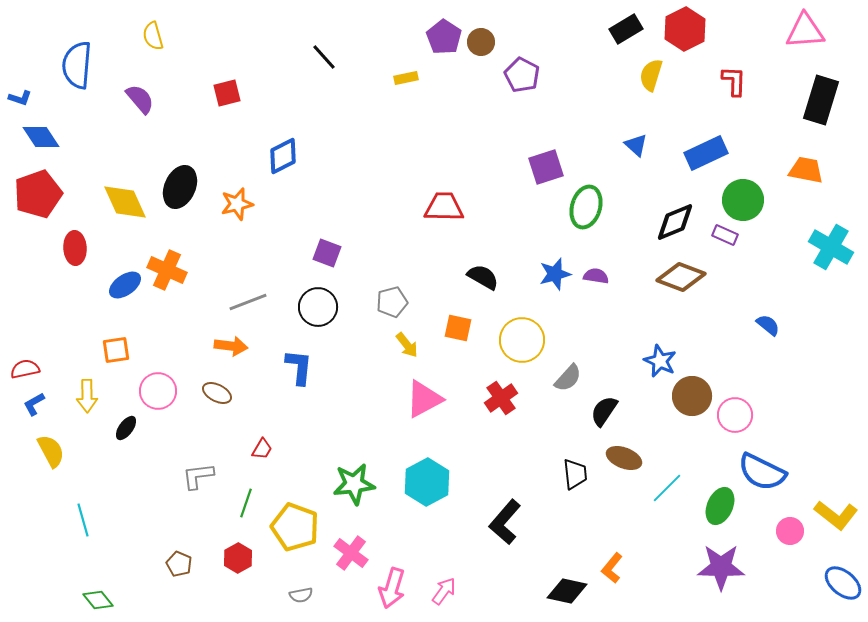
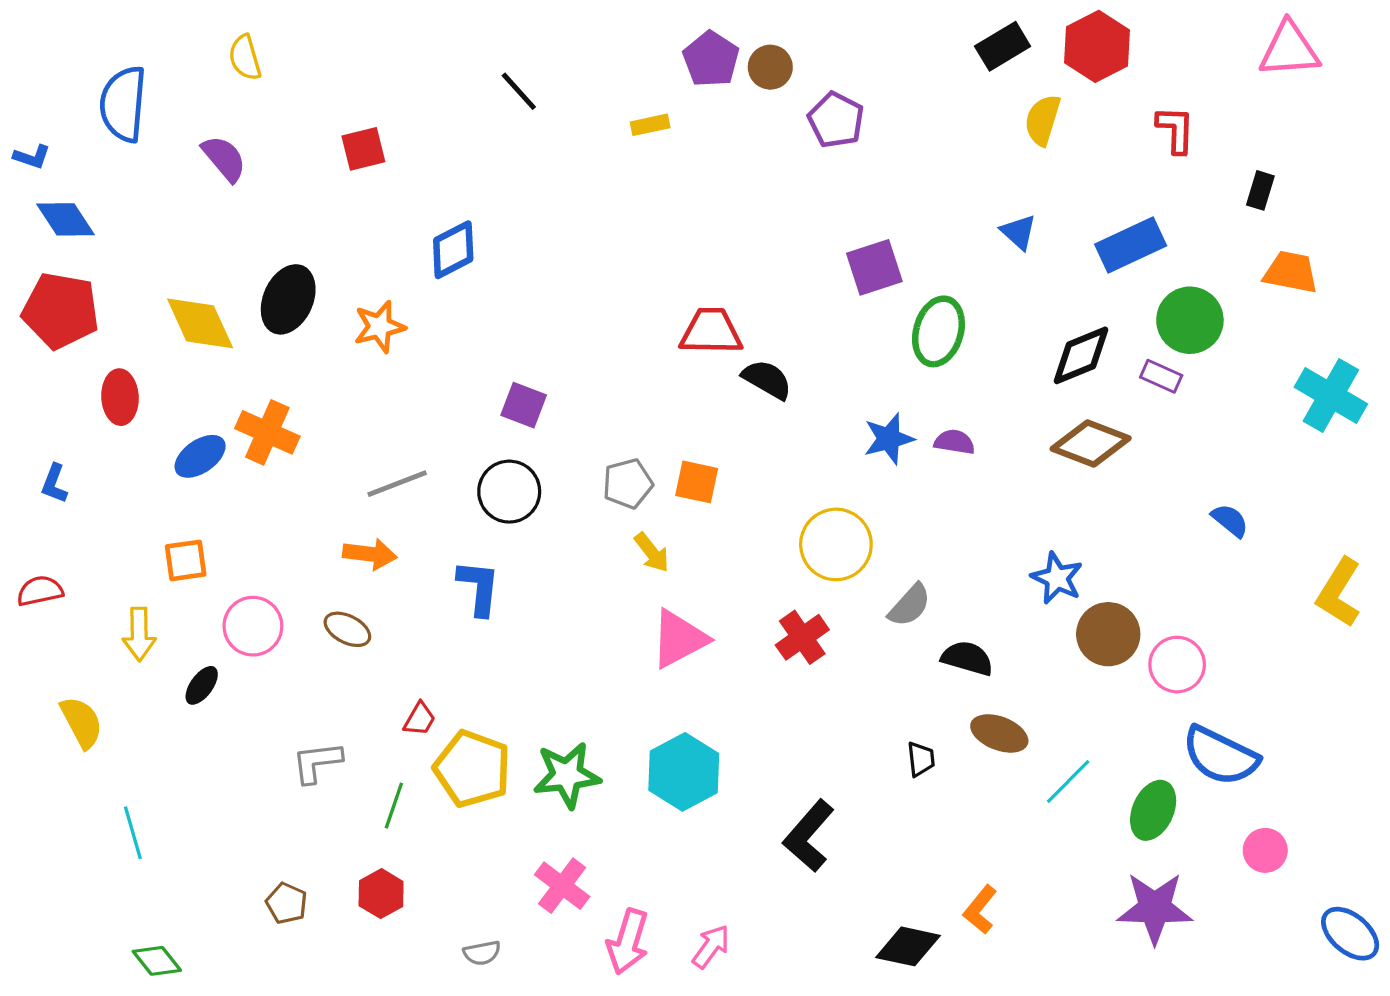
black rectangle: (821, 100) -> (1260, 190), moved, size x0.5
red pentagon: (38, 194) -> (61, 311), turned 30
black semicircle: (483, 277) -> (767, 379), moved
orange square: (458, 328) -> (697, 482), moved
blue L-shape: (34, 404) -> (54, 484), moved, turned -40
black semicircle: (604, 411) -> (967, 658), turned 72
black trapezoid: (575, 474) -> (921, 759), size x0.7
yellow L-shape: (836, 515) -> (1339, 593), moved, turned 84
yellow pentagon: (295, 527) -> (472, 769), moved

